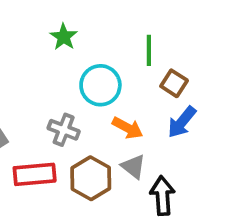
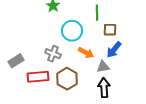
brown square: (174, 83) -> (110, 30), turned -32
gray triangle: (133, 167) -> (103, 67), moved, turned -48

